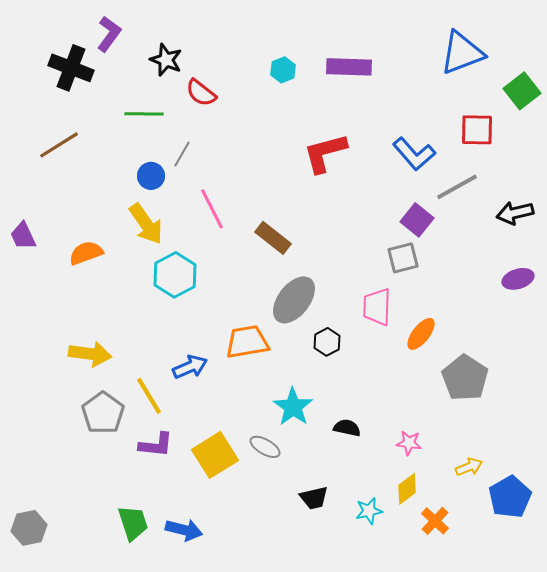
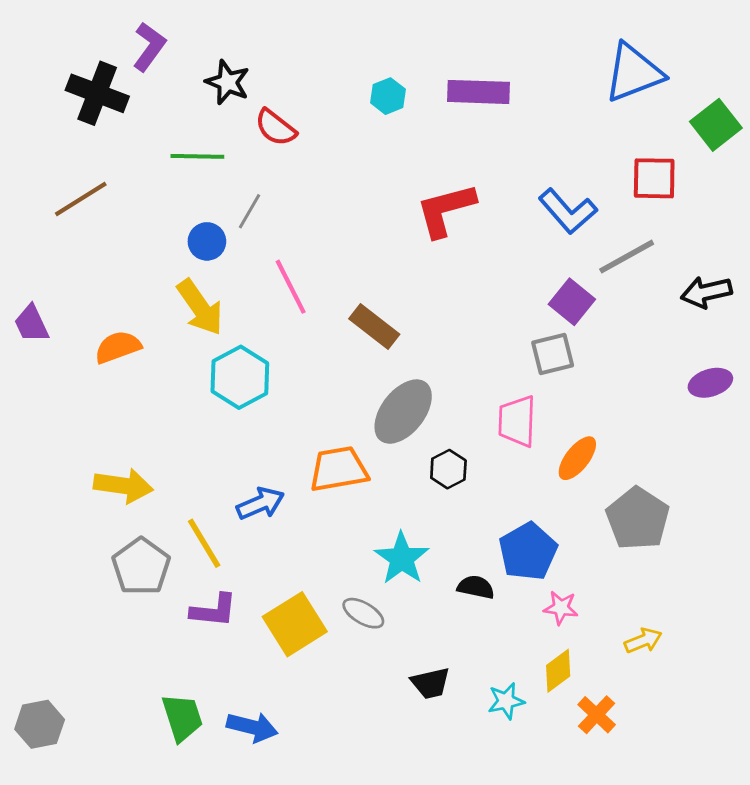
blue pentagon: (510, 497) -> (528, 551), moved

